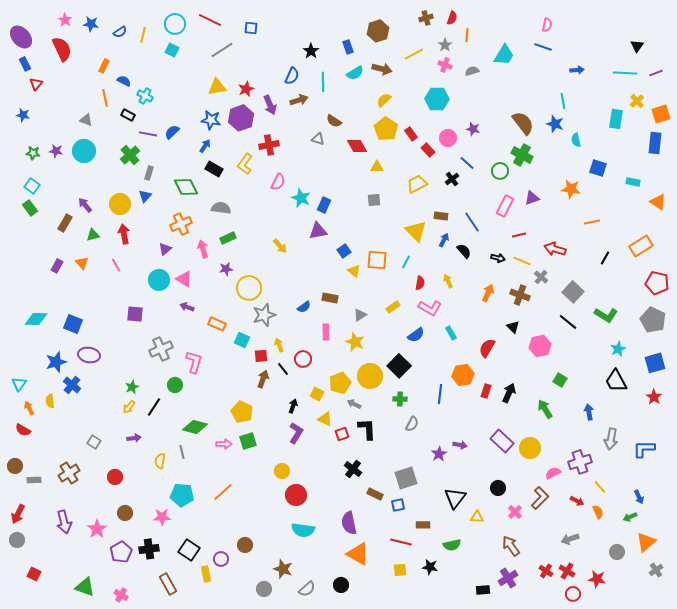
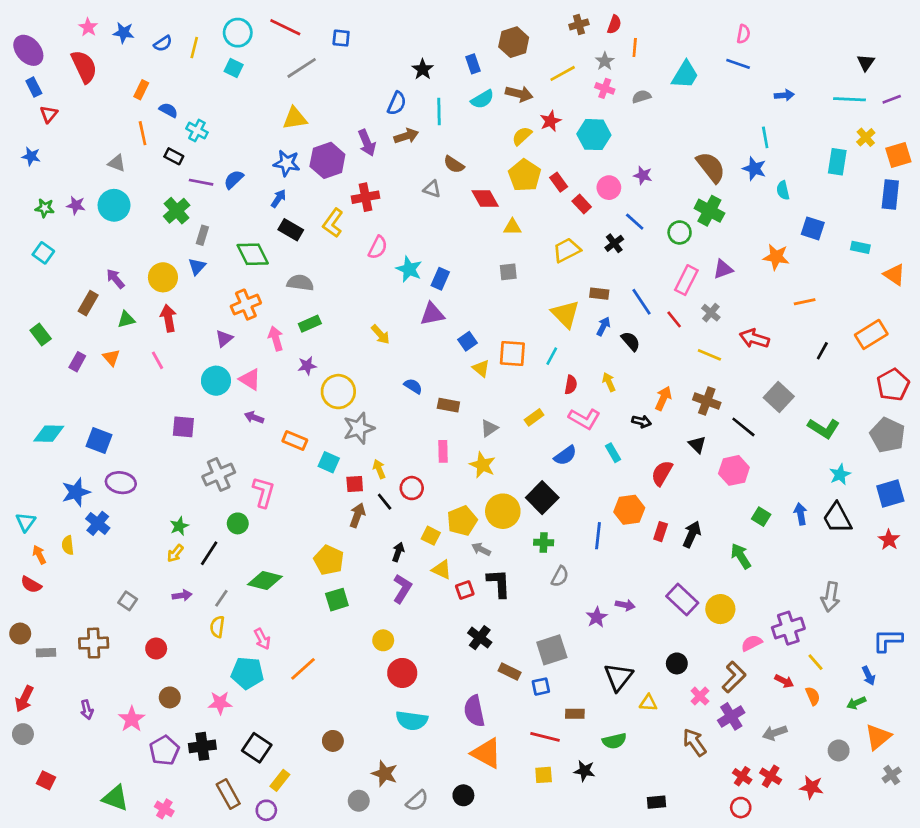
red star: (246, 89) -> (550, 121), moved
green rectangle: (30, 208) -> (41, 334), moved
red line: (519, 235) -> (674, 319), moved, turned 64
black arrow: (498, 258) -> (641, 421), moved
gray cross: (541, 277) -> (711, 313), moved
red pentagon: (657, 283) -> (893, 385), turned 30
blue semicircle: (304, 307) -> (413, 386), moved, turned -112
black line: (568, 322) -> (743, 427), moved
blue arrow: (589, 412) -> (801, 514), moved
pink arrow: (224, 444) -> (262, 639), moved, turned 63
blue L-shape: (644, 449) -> (888, 640), moved
gray line: (182, 452) -> (221, 598), moved, turned 48
brown cross: (69, 473) -> (94, 643), turned 30
purple arrow: (64, 522) -> (87, 710), size x0.6
purple circle: (221, 559) -> (266, 810), moved
yellow rectangle: (206, 574) -> (280, 780), turned 49
purple cross: (508, 578) -> (731, 716), moved
red circle: (573, 594) -> (741, 808), moved

